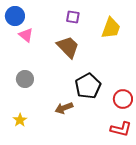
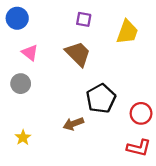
pink triangle: (26, 35) -> (30, 53), moved
gray circle: (25, 79) -> (21, 84), moved

